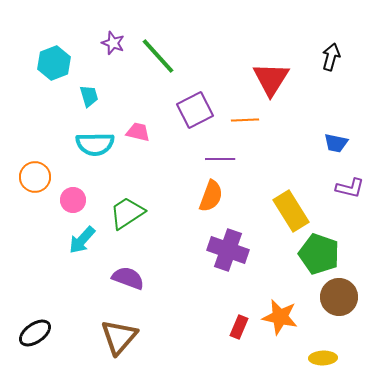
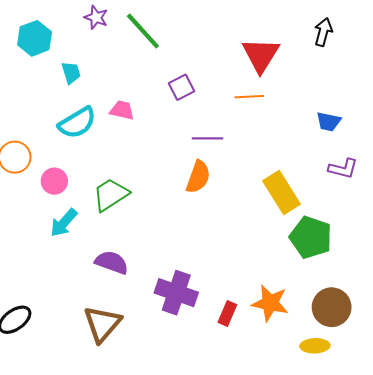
purple square: (195, 110) -> (182, 87), size x0.7
orange line: (245, 120) -> (249, 97), moved
cyan semicircle: (95, 144) -> (77, 123), turned -30
purple cross: (228, 250) -> (176, 293), moved
brown circle: (339, 297) -> (332, 307), moved

